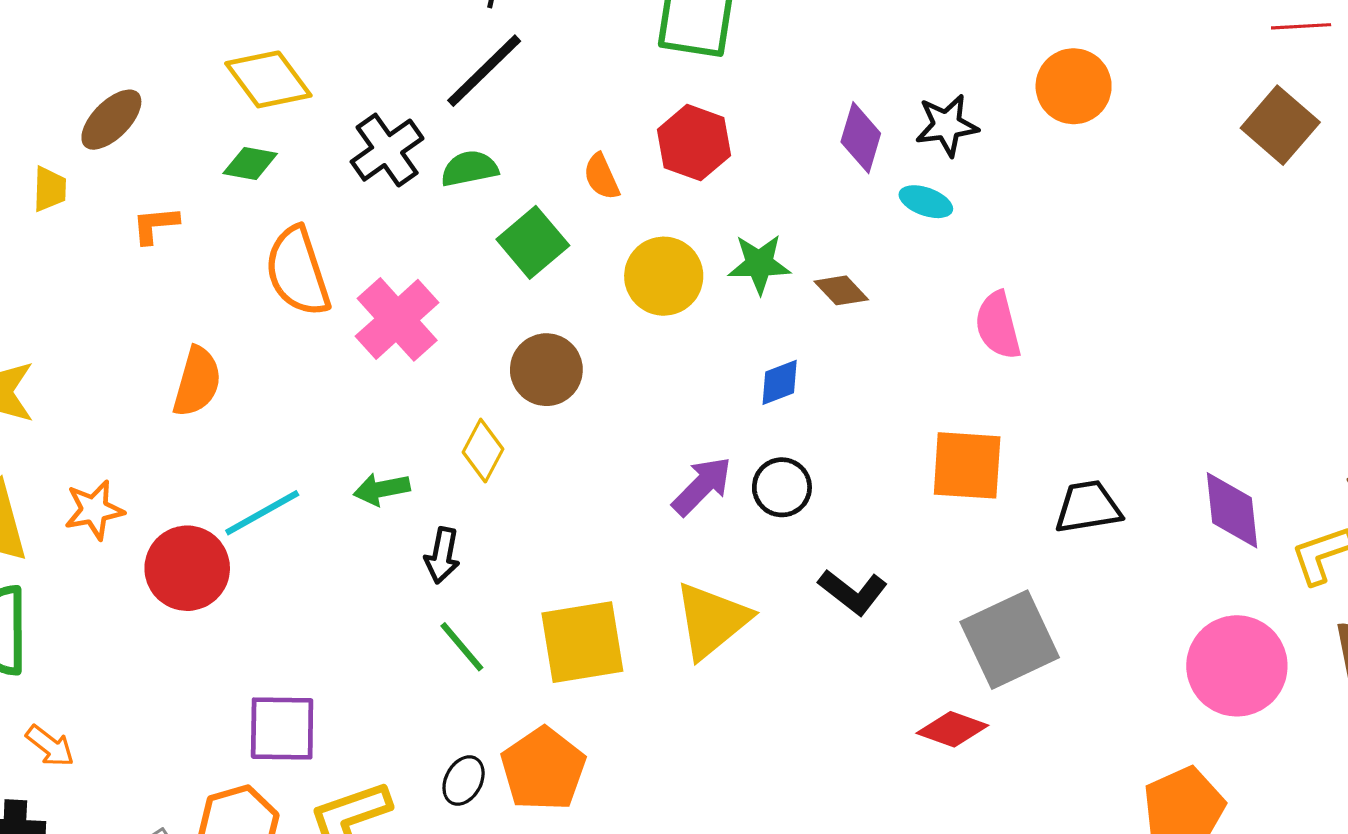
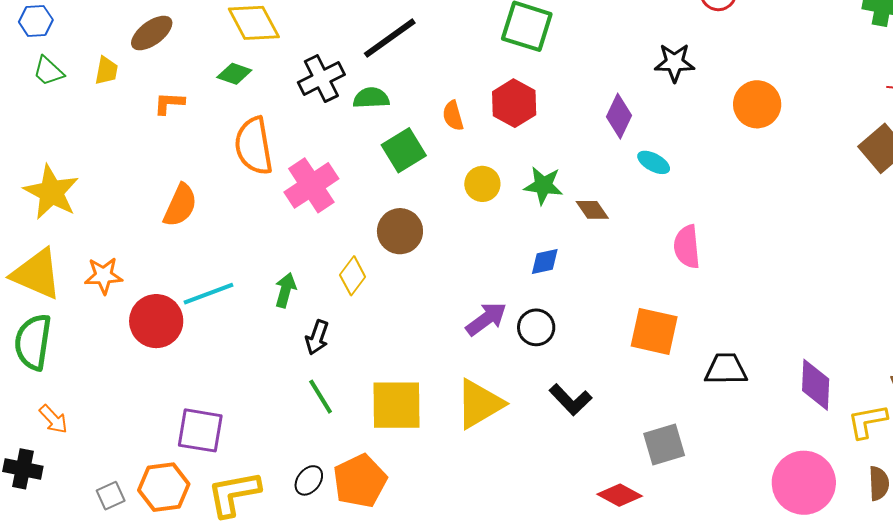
black star: (947, 125) -> (674, 63), moved
yellow circle: (664, 276) -> (482, 184), size x0.7
green arrow: (382, 489) -> (285, 290), turned 108
gray square: (1010, 640) -> (664, 445), size x0.7

